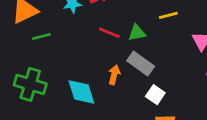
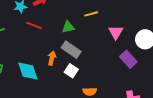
red line: (109, 33) -> (34, 25), moved
white square: (155, 95) -> (71, 71), moved

